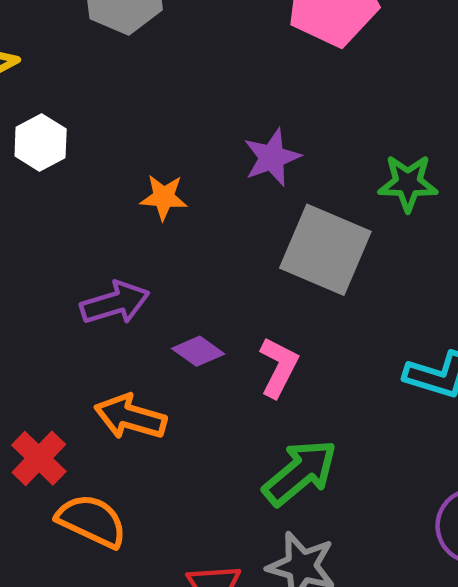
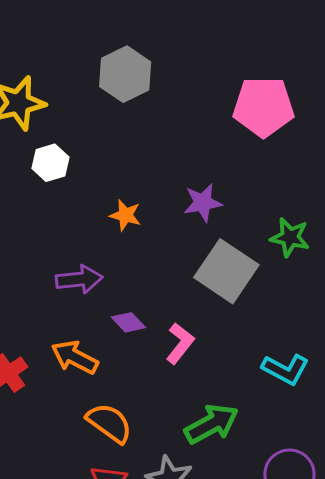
green arrow: (300, 473) -> (211, 424), moved
orange semicircle: (92, 521) -> (109, 423), moved

